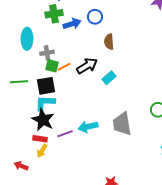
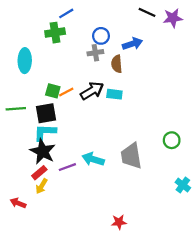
blue arrow: (72, 24) -> (132, 44), moved
gray cross: (47, 53) -> (95, 53), moved
cyan rectangle: (109, 78) -> (114, 94), moved, turned 48
cyan arrow: (88, 127) -> (93, 159), turned 30
red rectangle: (40, 139) -> (39, 173), turned -48

